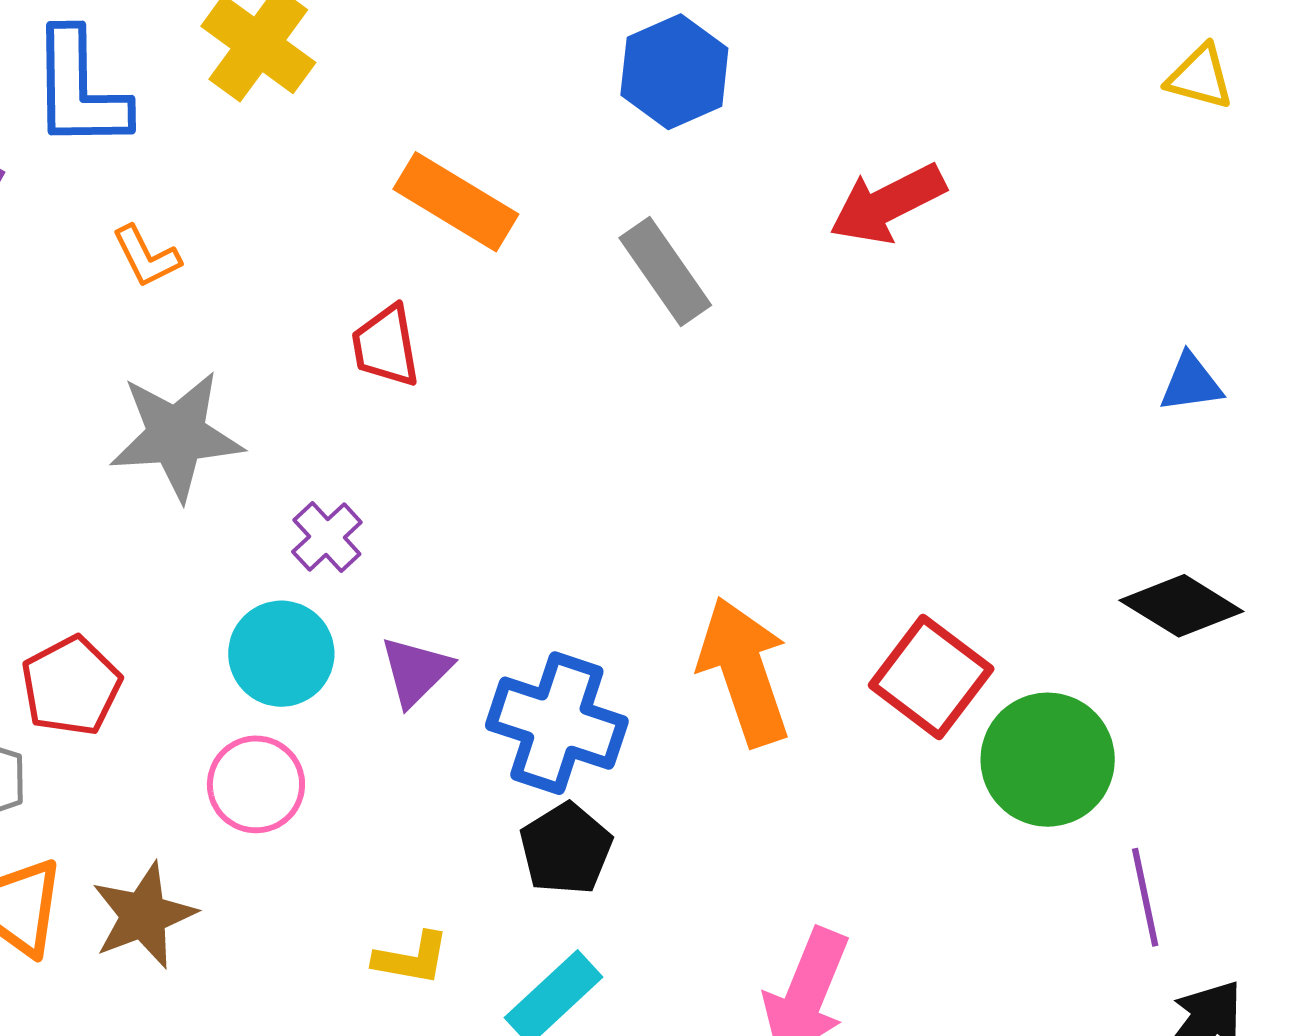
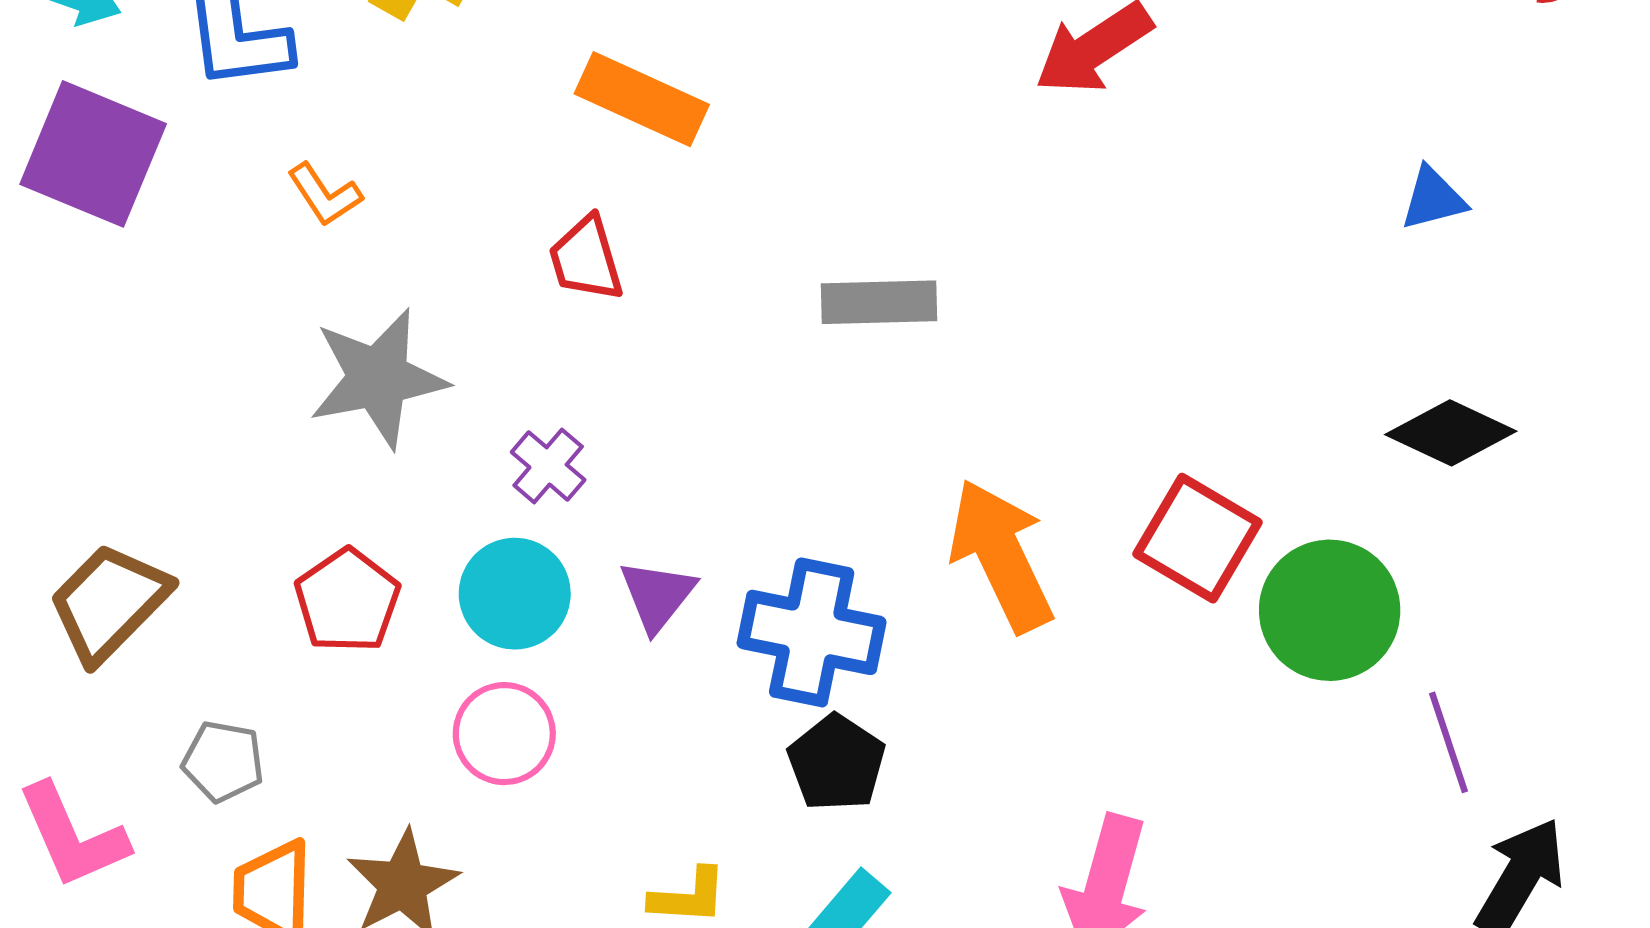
gray rectangle: (665, 271) -> (879, 302), moved, turned -50
red pentagon: (71, 686) -> (347, 601), moved

